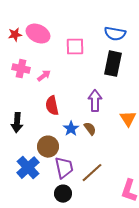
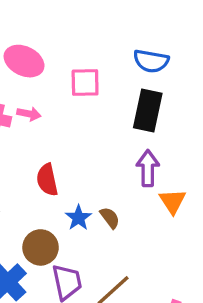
pink arrow: (44, 76) -> (29, 114), moved, turned 48
purple arrow: (95, 101) -> (148, 168), moved

